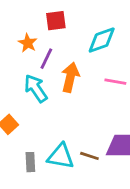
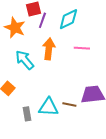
orange star: (28, 43) -> (15, 28), size x1.5
purple line: (46, 59) -> (42, 20), moved

